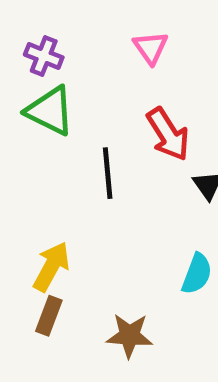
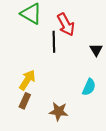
red arrow: (168, 134) -> (66, 24), moved

